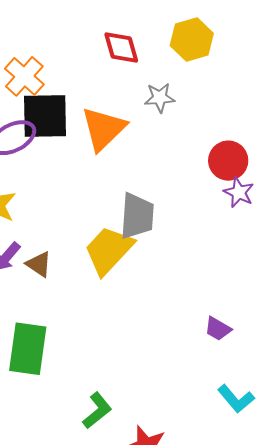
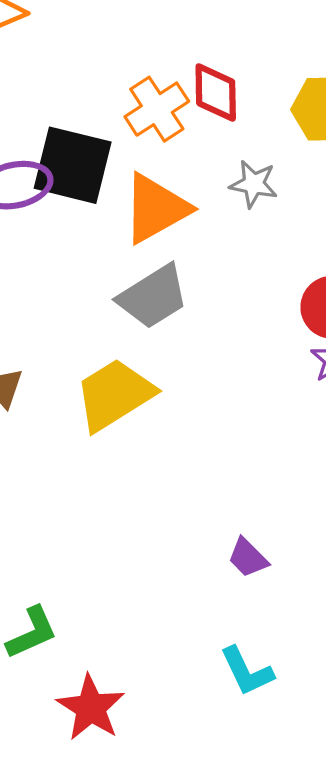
orange cross: (24, 76) -> (157, 109), moved
gray trapezoid: (137, 216) -> (153, 297), moved, turned 39

